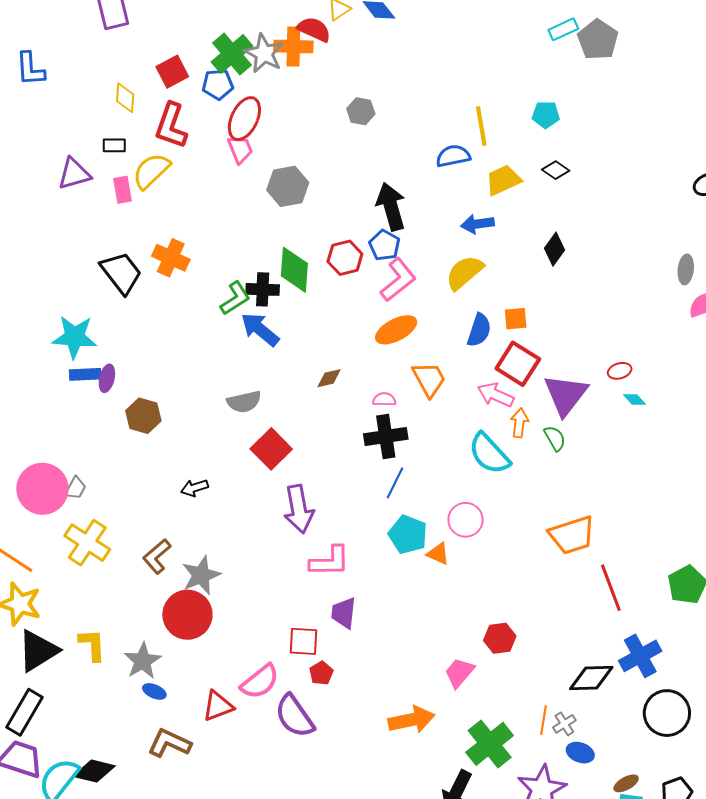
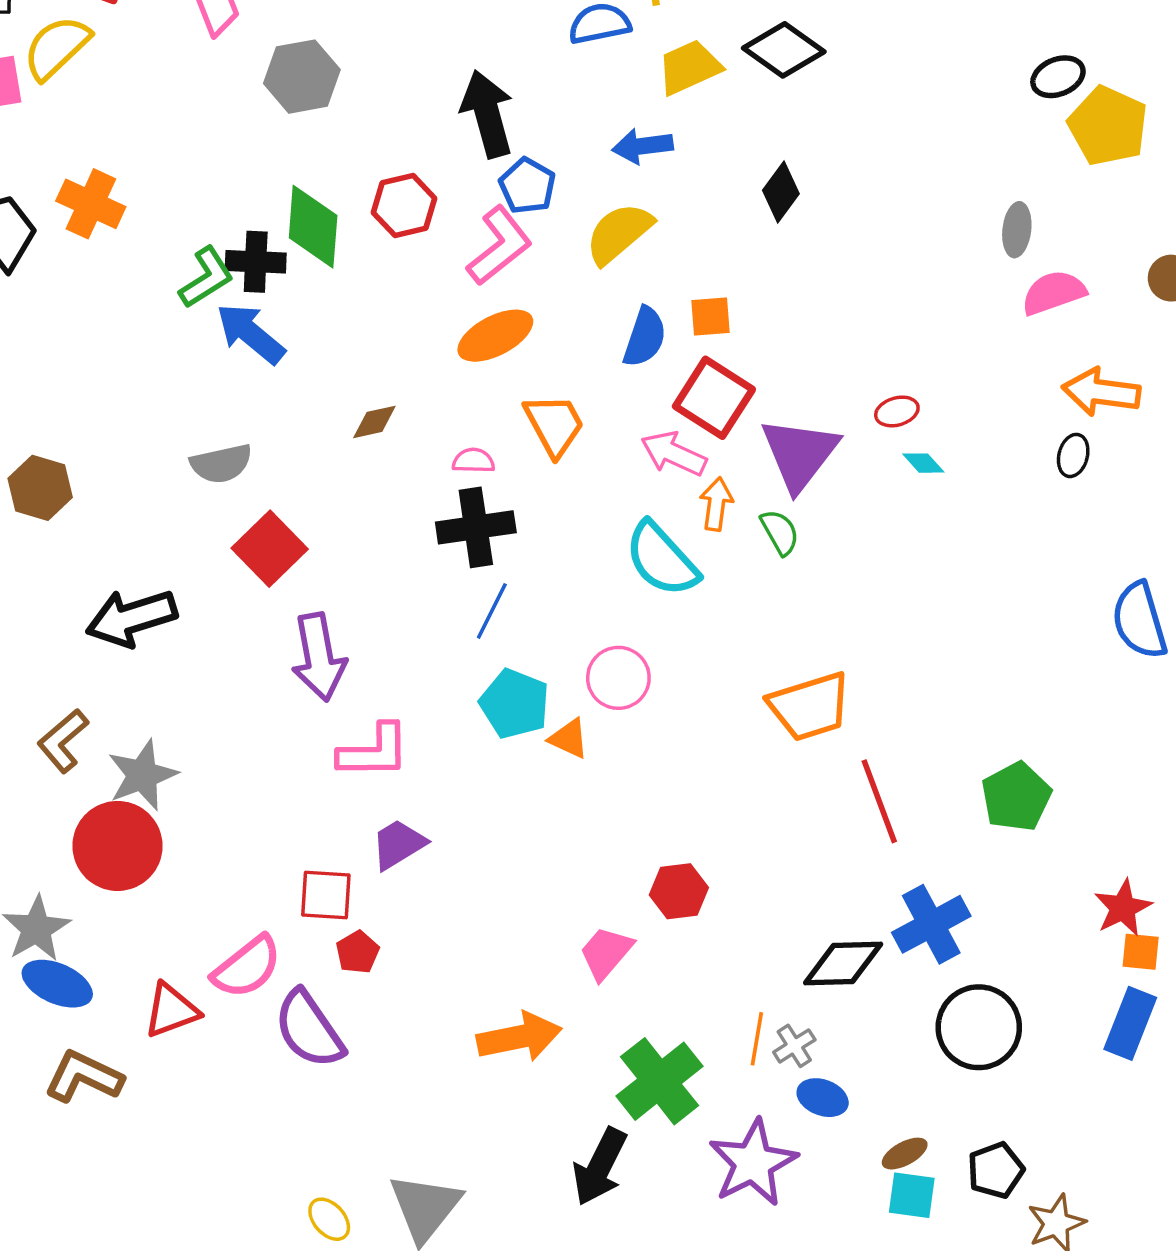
black diamond: (556, 170) -> (784, 50), size x1.6
blue pentagon: (384, 245) -> (527, 186), moved
black arrow: (195, 488) -> (131, 618), size x1.8
purple trapezoid: (344, 613) -> (398, 844), turned 52
blue ellipse: (154, 691) -> (57, 984), size x1.6

